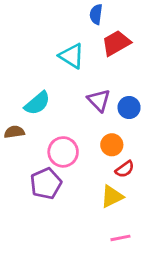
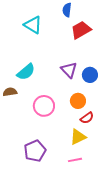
cyan triangle: (72, 56) -> (33, 25), moved
purple pentagon: (46, 183) -> (35, 151), moved
pink line: (120, 238) -> (75, 160), moved

